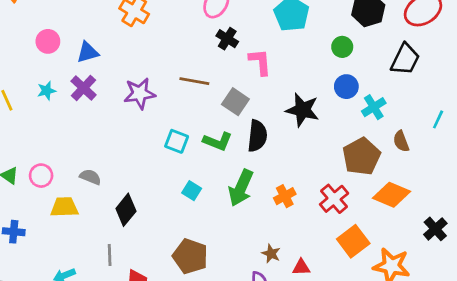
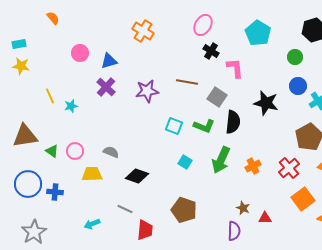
cyan star: (47, 91) -> (71, 106), moved
black diamond: (126, 210) -> (137, 176), turned 70
gray line: (110, 255) -> (125, 209), turned -63

